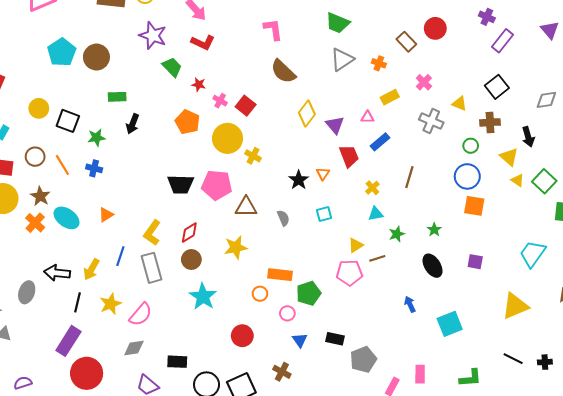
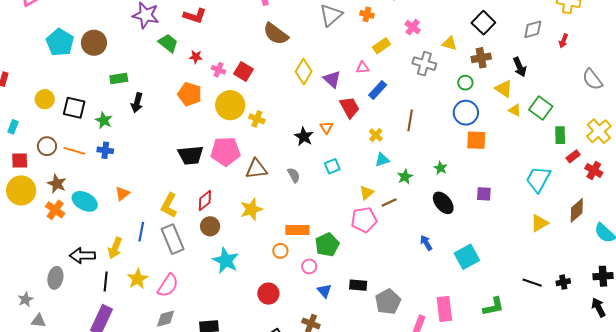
green star: (96, 138) -> (104, 120), turned -30
orange line: (62, 165) -> (74, 151), turned -35
yellow triangle: (515, 306) -> (539, 223), moved, size x0.7
pink rectangle: (420, 374) -> (444, 309), size x1.4

